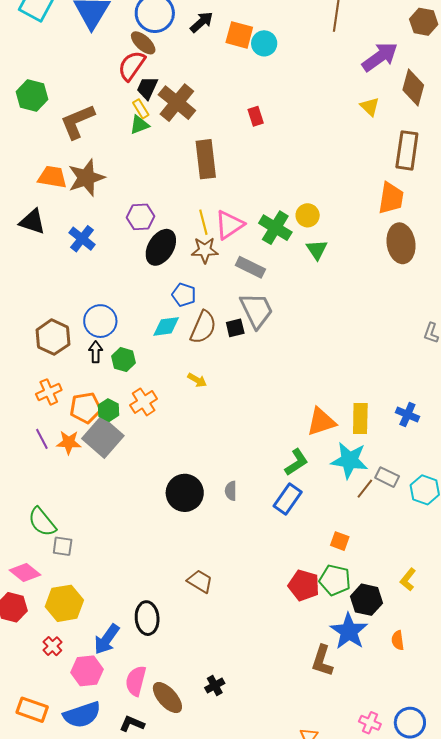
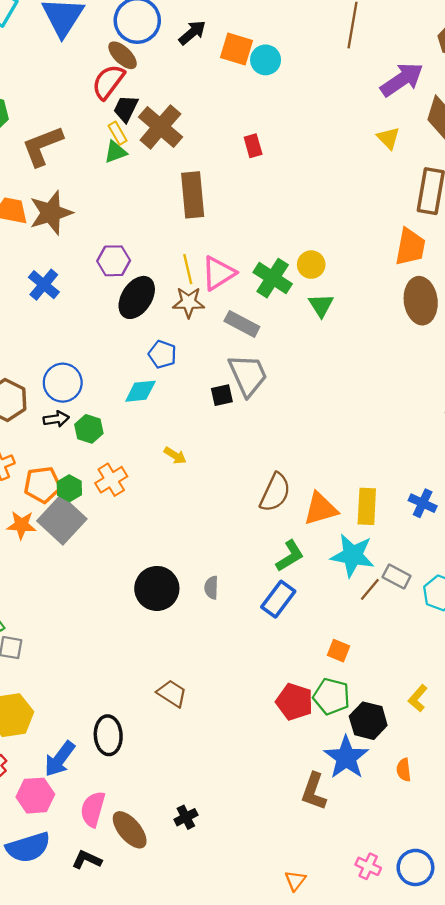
brown semicircle: (203, 327) -> (275, 492), moved
black arrow: (96, 352) -> (56, 419), turned 80

